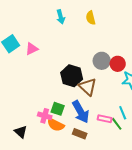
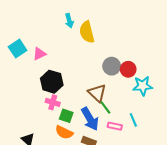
yellow semicircle: (91, 18) -> (87, 32), moved, size x1.5
black hexagon: (72, 76) -> (52, 82), moved
pink cross: (45, 116) -> (53, 102), moved
green line: (117, 124) -> (105, 108), moved

